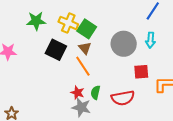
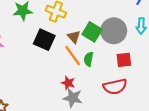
green square: (87, 29) -> (92, 32), moved
red square: (141, 72) -> (124, 60), moved
green semicircle: (95, 93) -> (89, 59), moved

